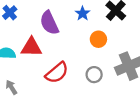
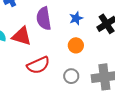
orange circle: (98, 39) -> (76, 45), moved

